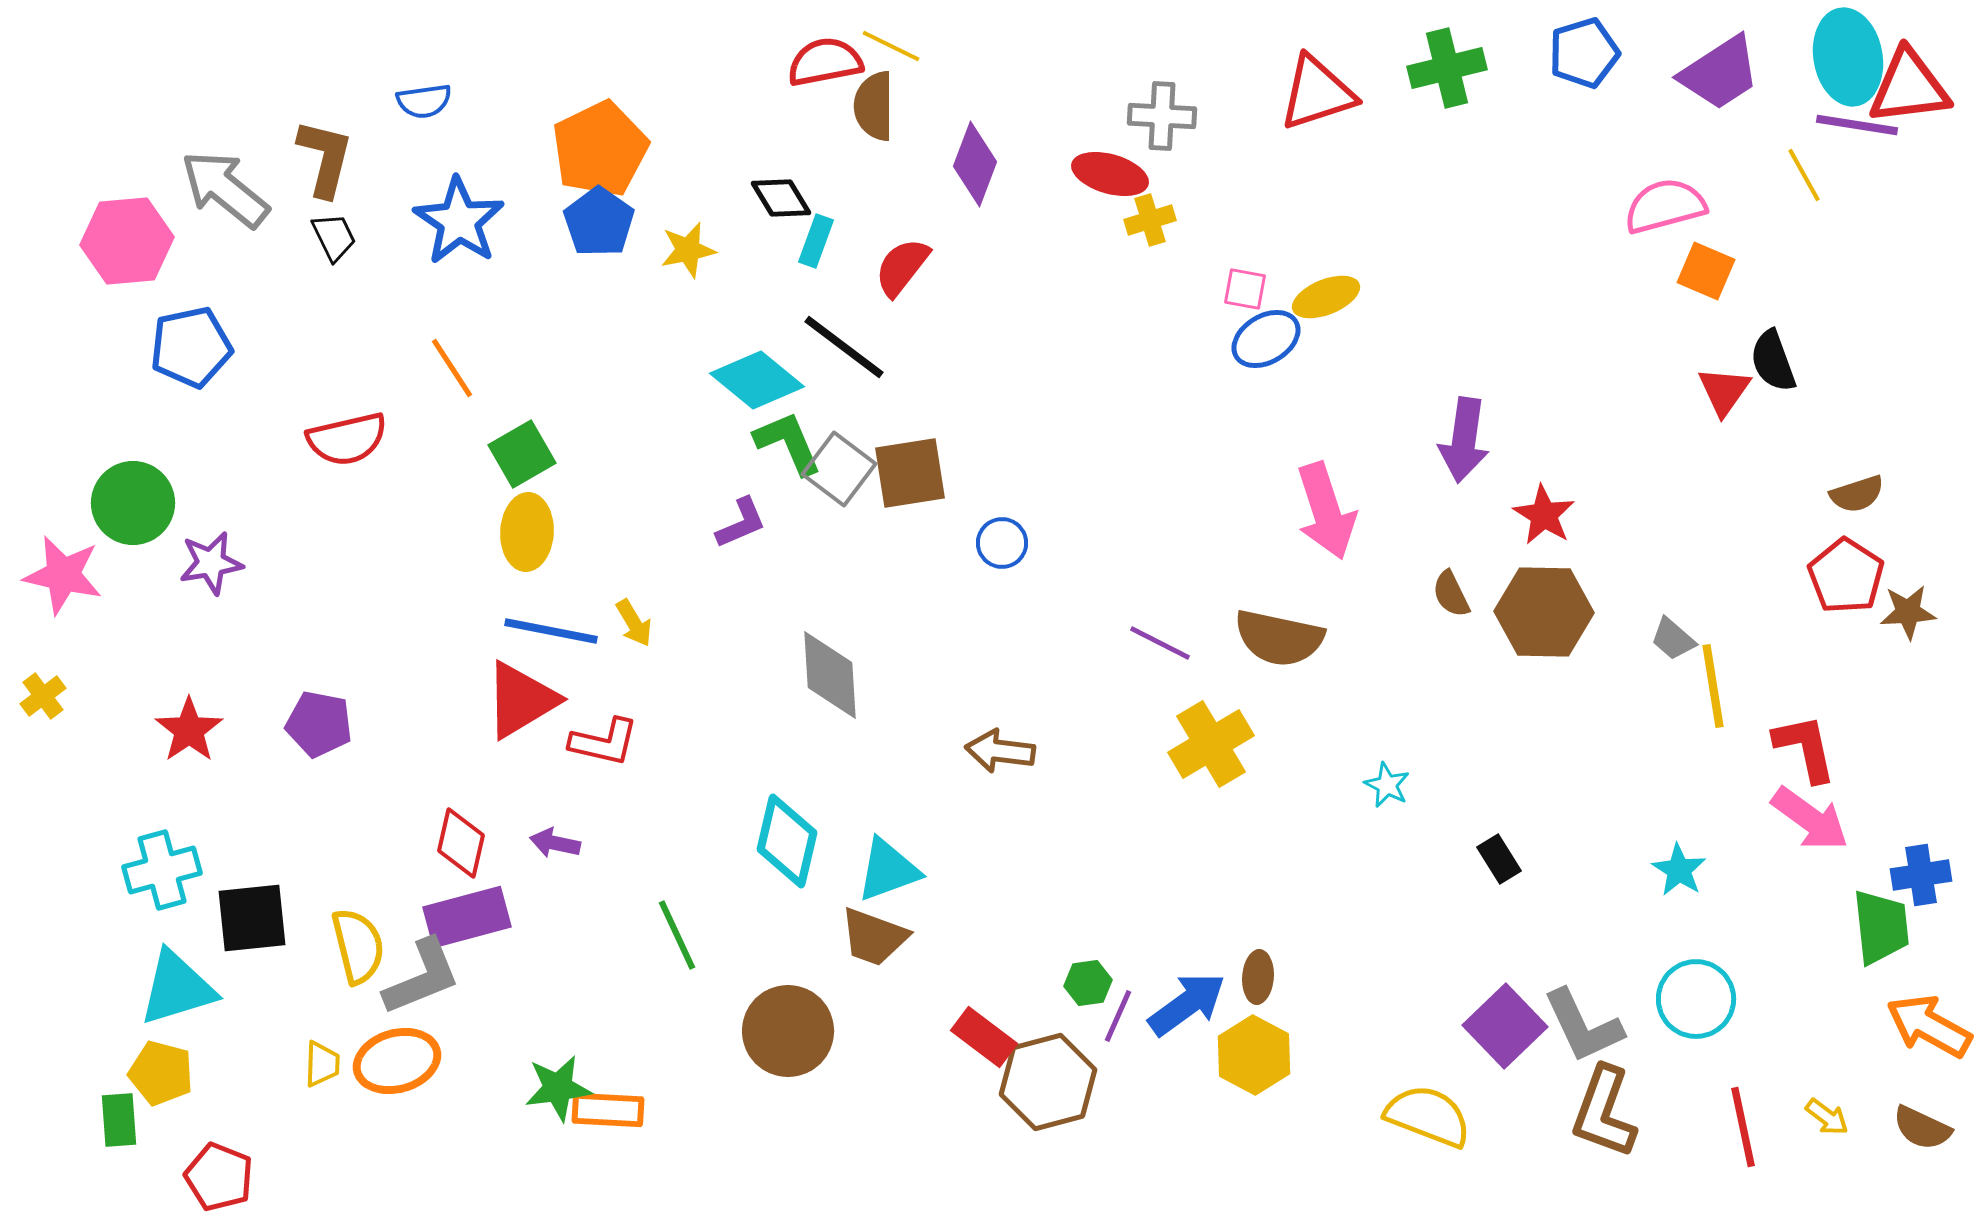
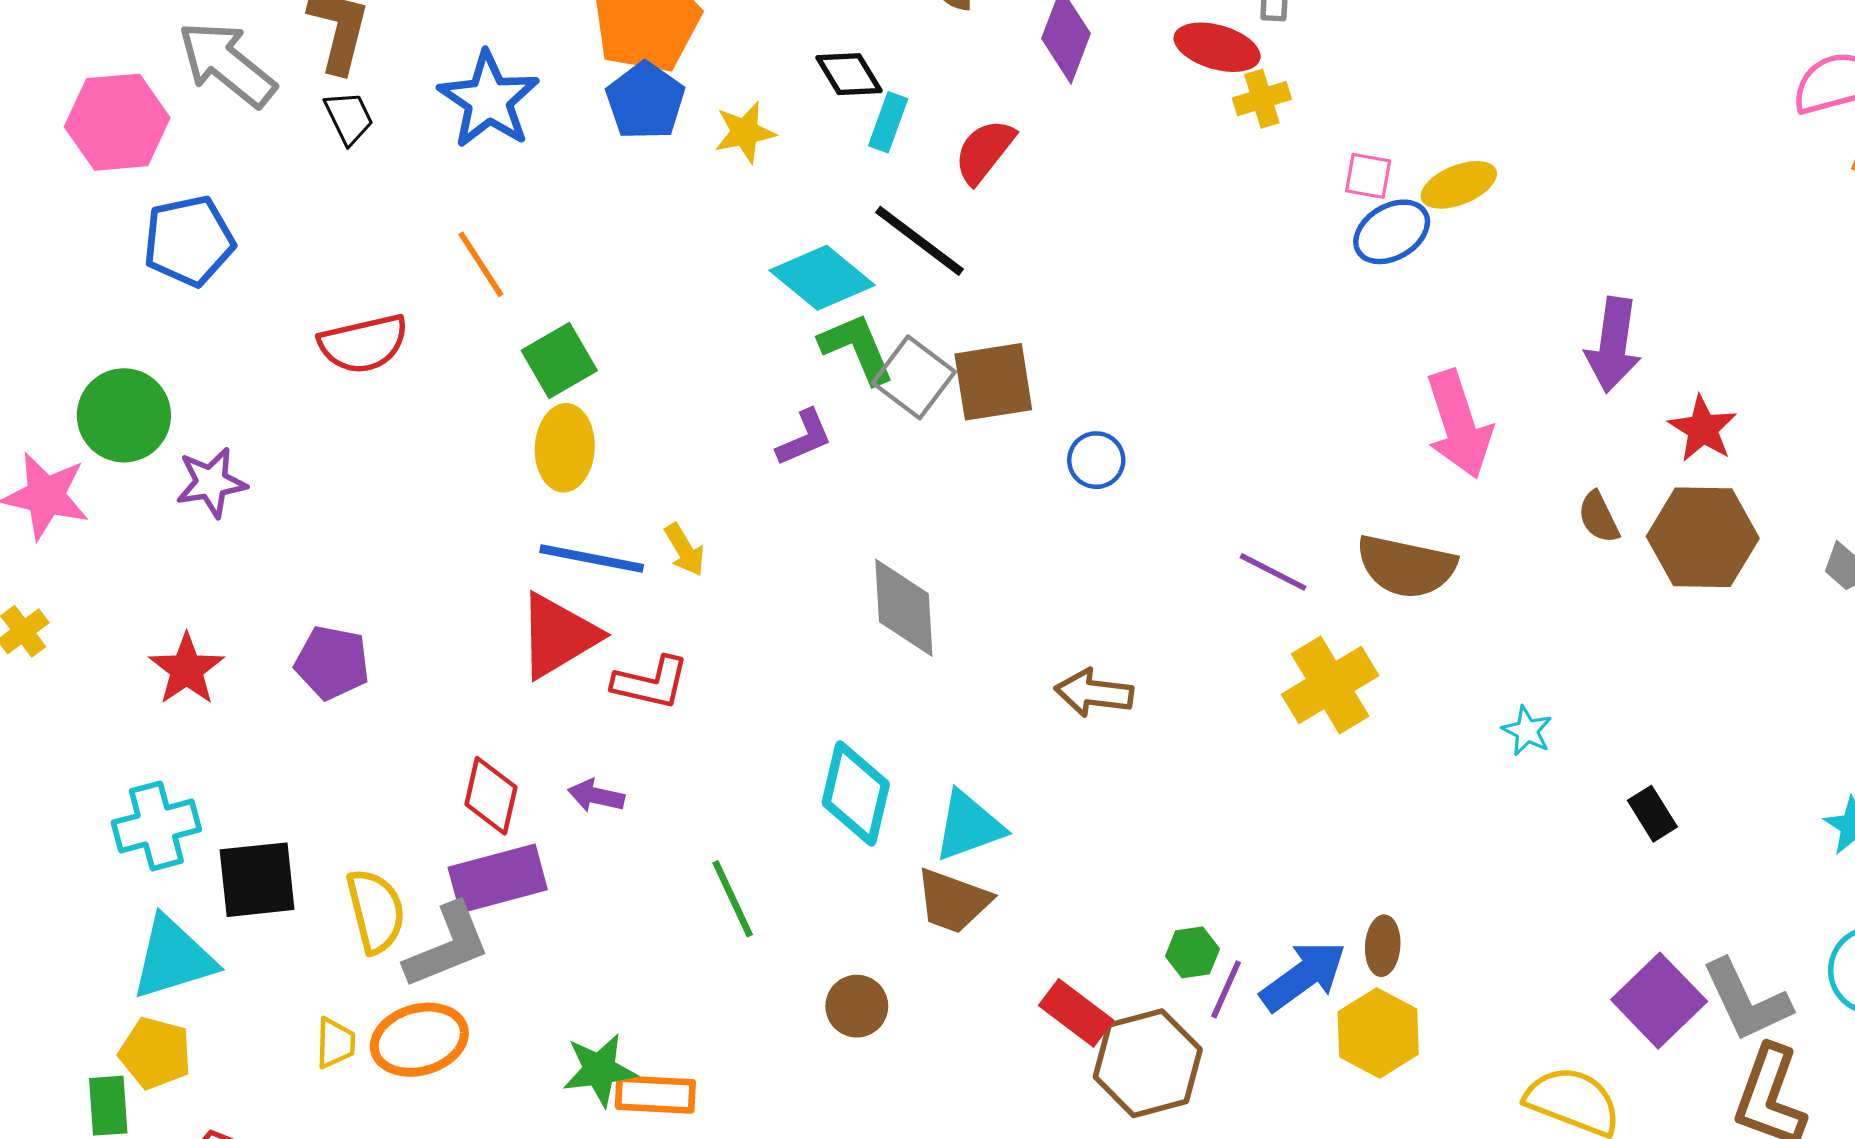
brown circle: (788, 1031) -> (857, 1006), size x0.6

